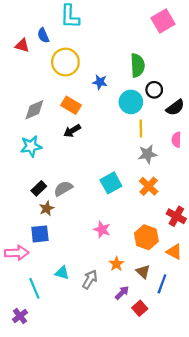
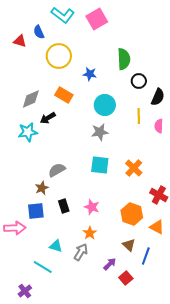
cyan L-shape: (70, 17) -> (63, 15), turned -55
pink square: (163, 21) -> (97, 19), moved
cyan circle: (131, 102) -> (105, 105), moved
black semicircle: (175, 107) -> (158, 97), turned -30
yellow line: (141, 129) -> (139, 116), moved
black arrow: (72, 131) -> (48, 118), moved
gray star: (148, 154) -> (100, 132), moved
cyan square: (111, 183) -> (100, 165), turned 36
black rectangle: (39, 188) -> (64, 206), moved, turned -64
orange star: (116, 264) -> (90, 233), moved
cyan line: (34, 288) -> (43, 267), moved, turned -36
purple cross: (20, 316) -> (25, 291), moved

